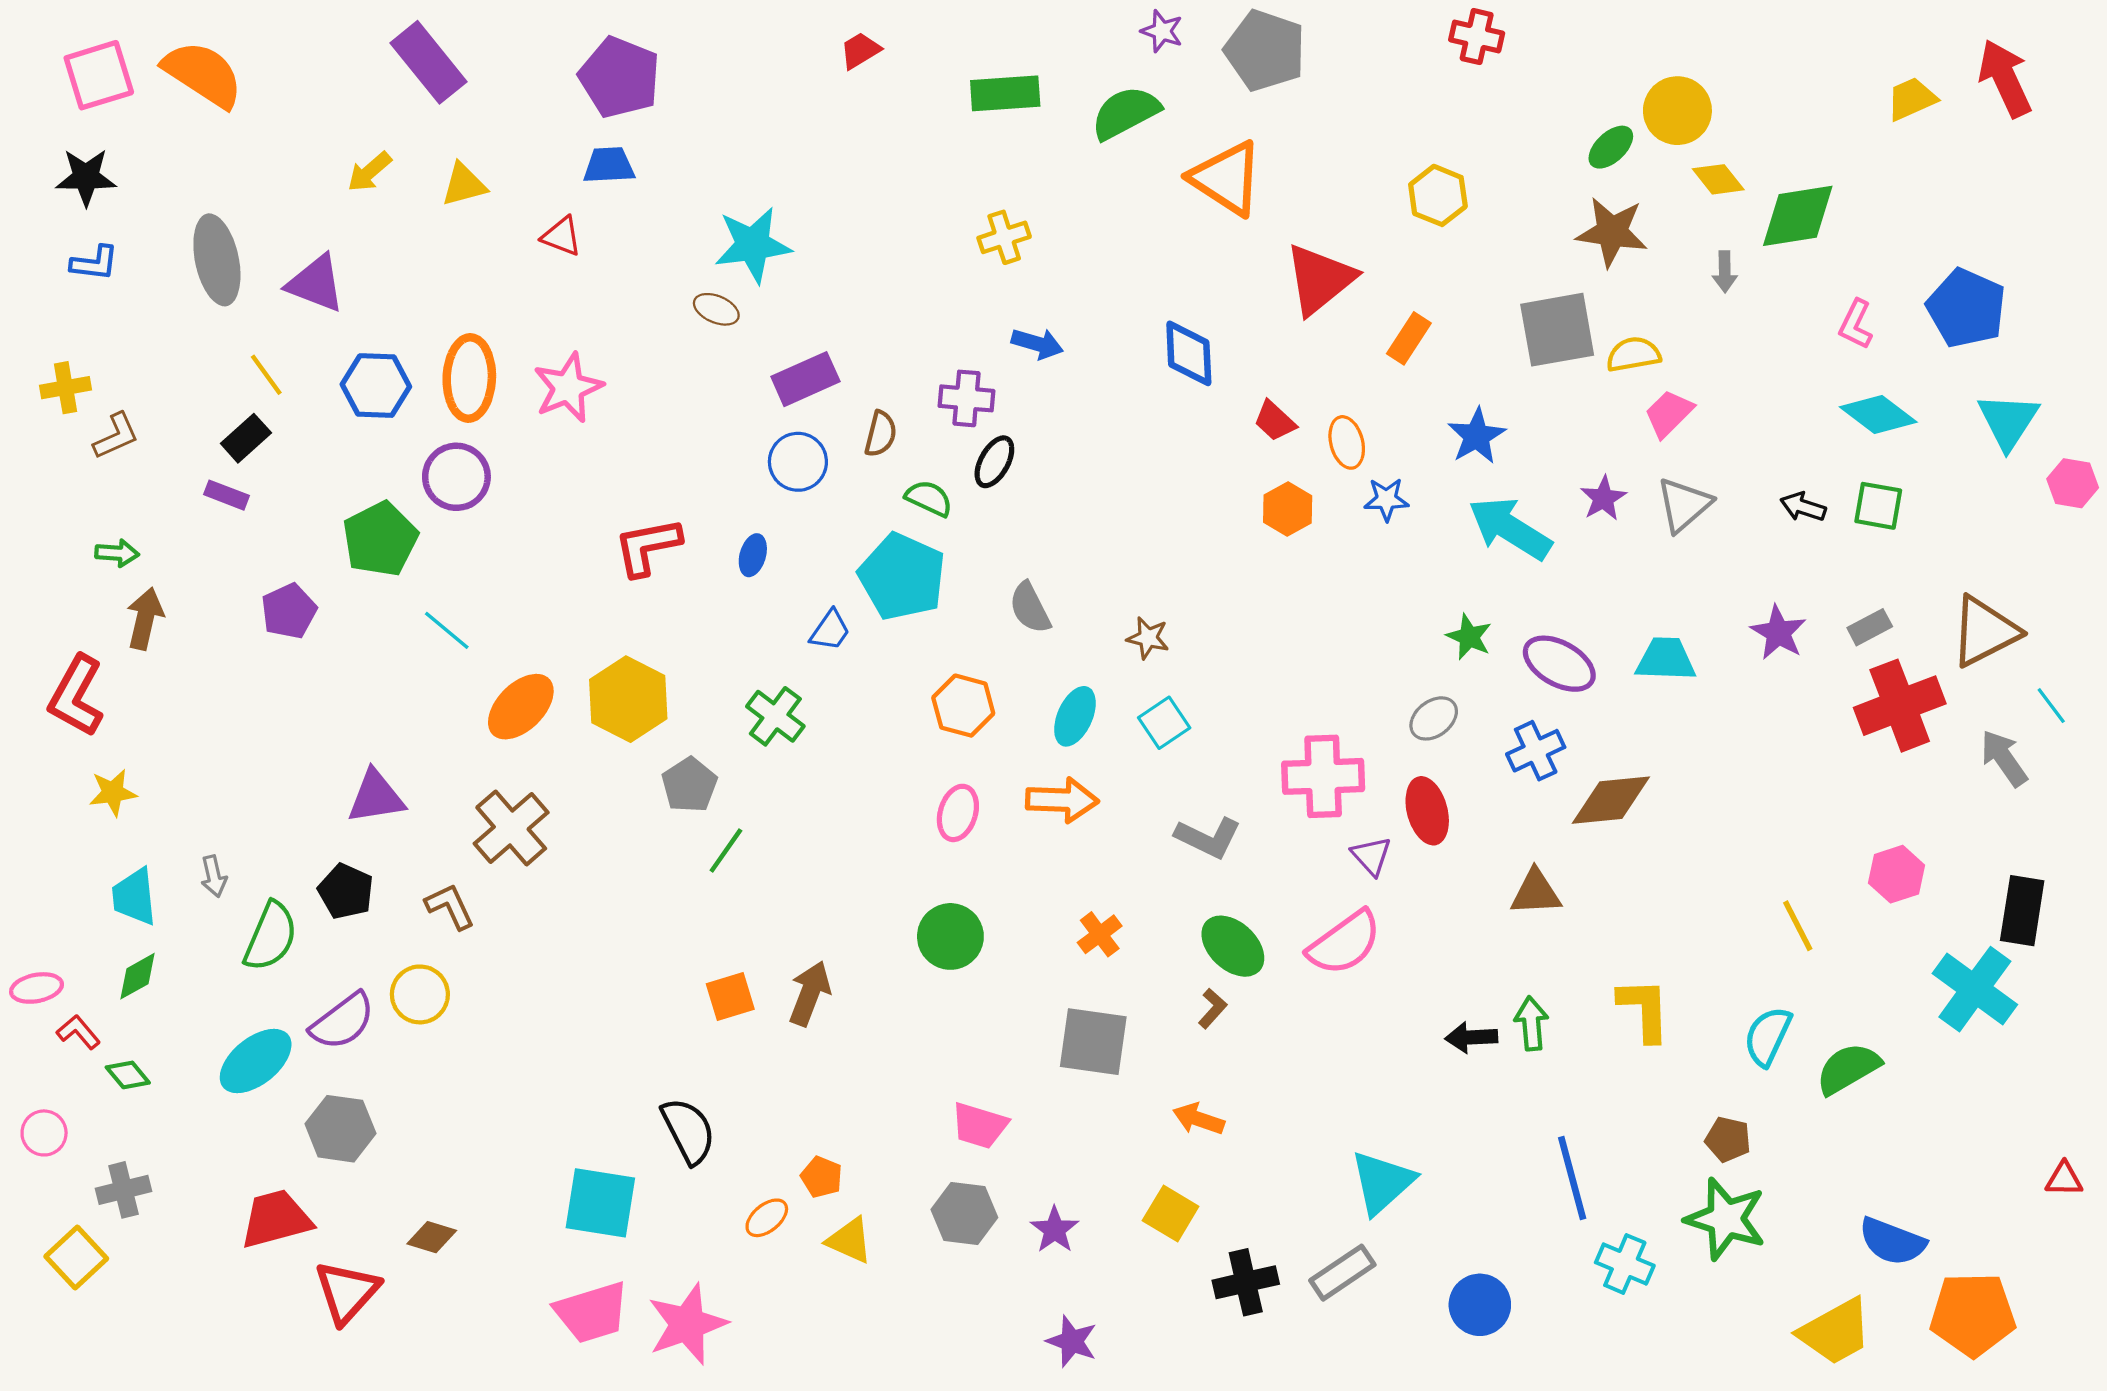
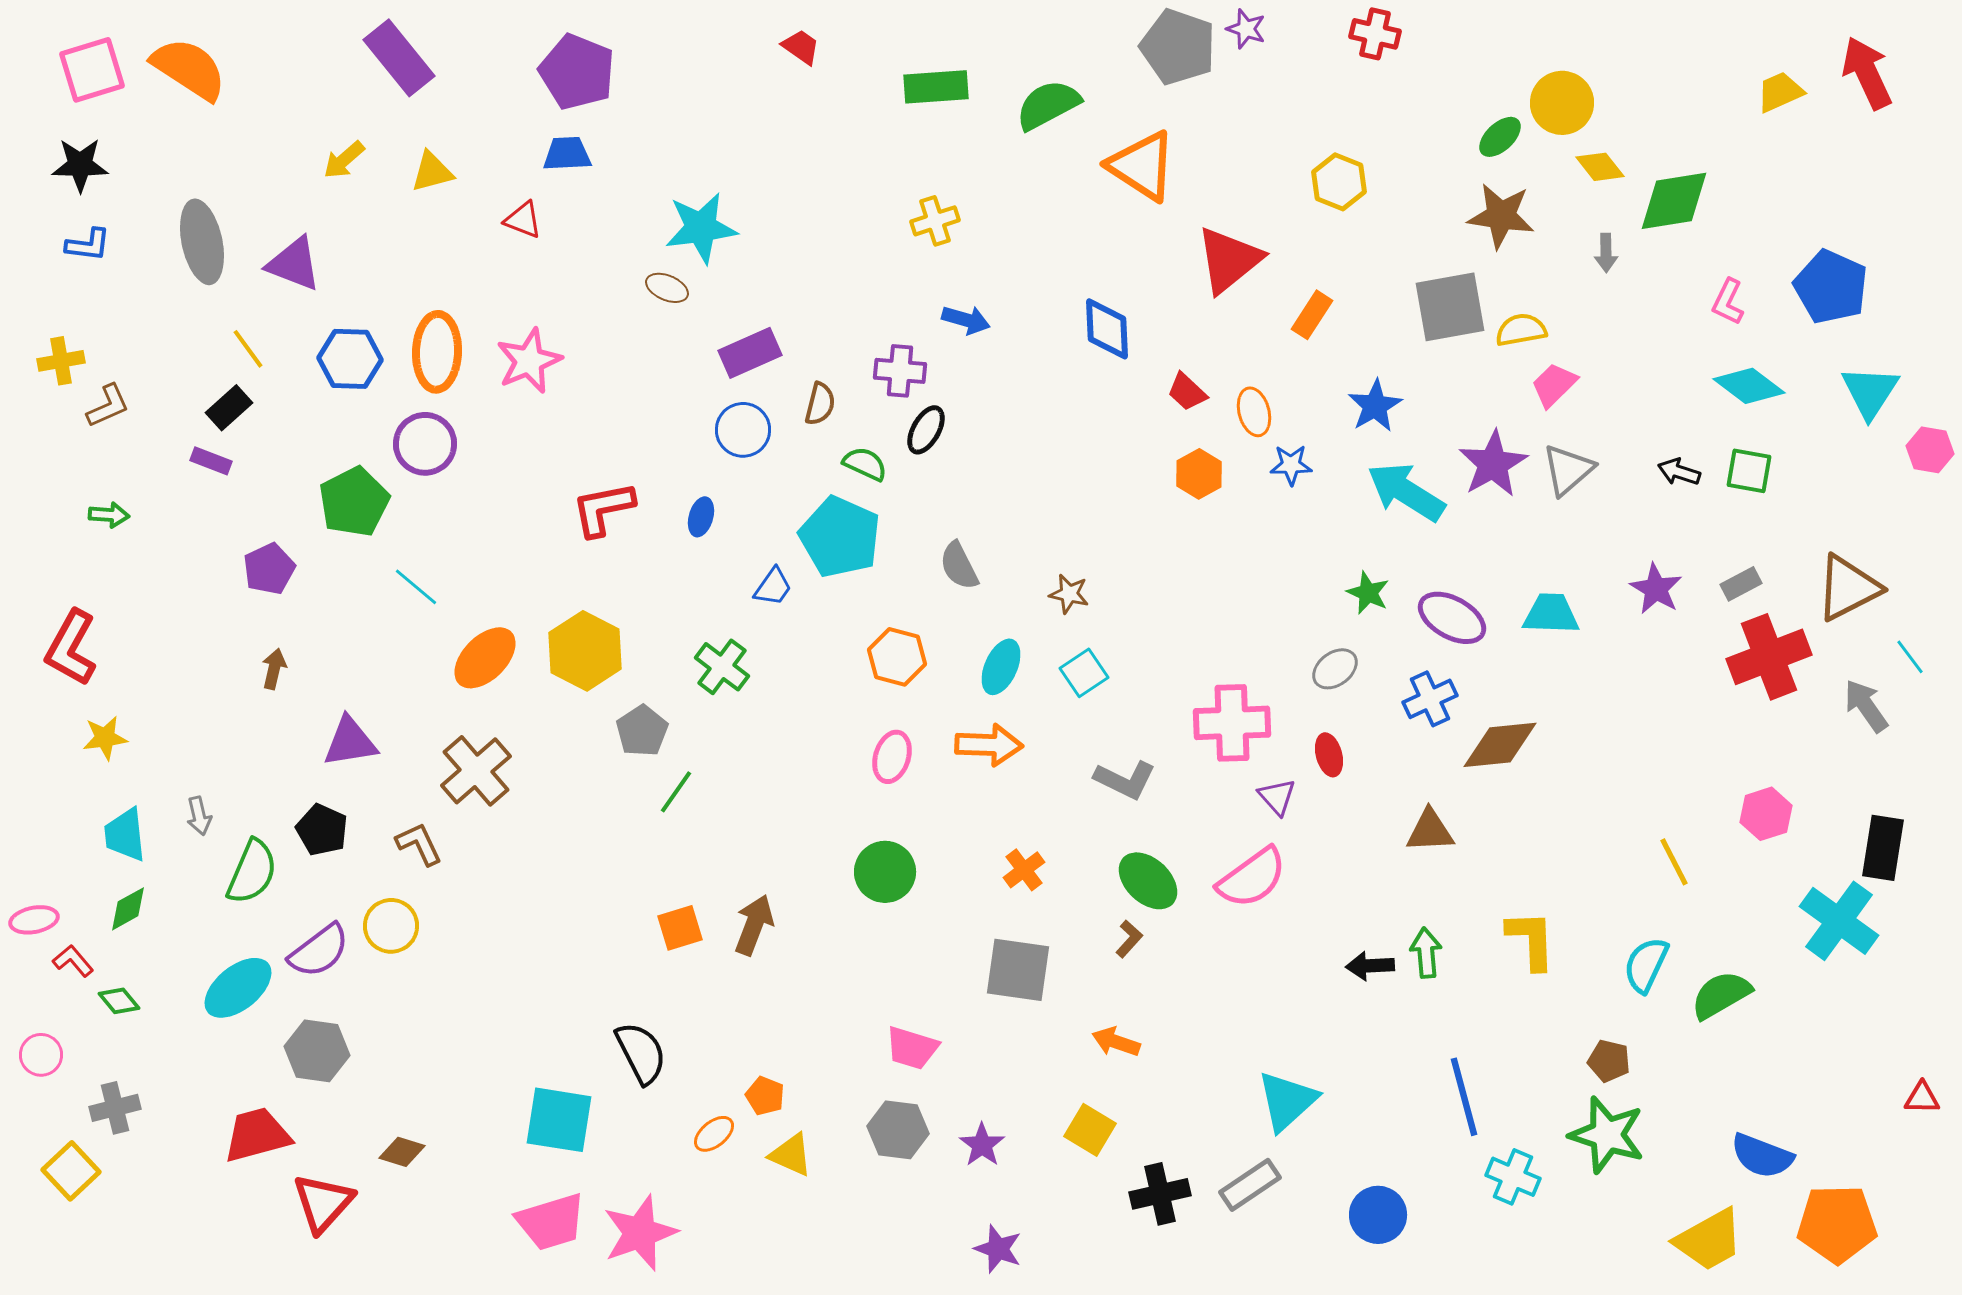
purple star: (1162, 31) -> (1246, 29), moved
red trapezoid: (860, 50) -> (801, 47), turned 66
purple star: (1603, 498) -> (1493, 464), size x1.6
brown arrow: (145, 619) -> (274, 669), moved, size x0.7
red ellipse: (1427, 811) -> (1329, 755), size x0.7

